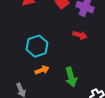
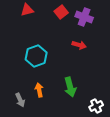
orange arrow: (42, 70) -> (39, 90), moved, turned -80

